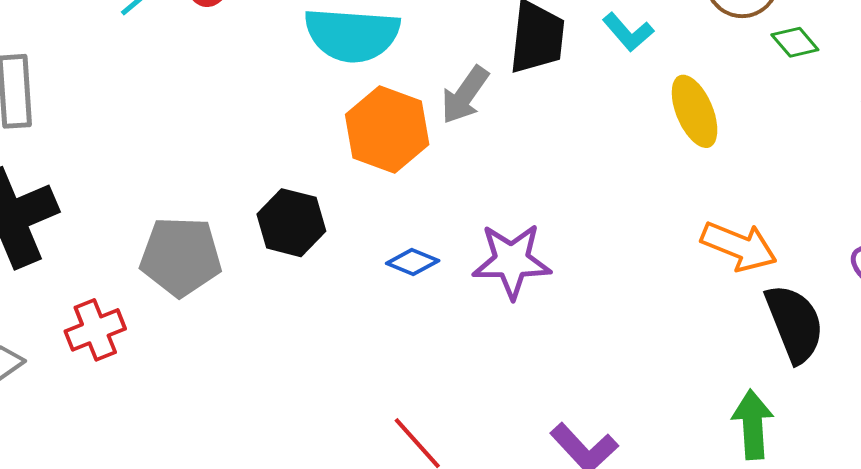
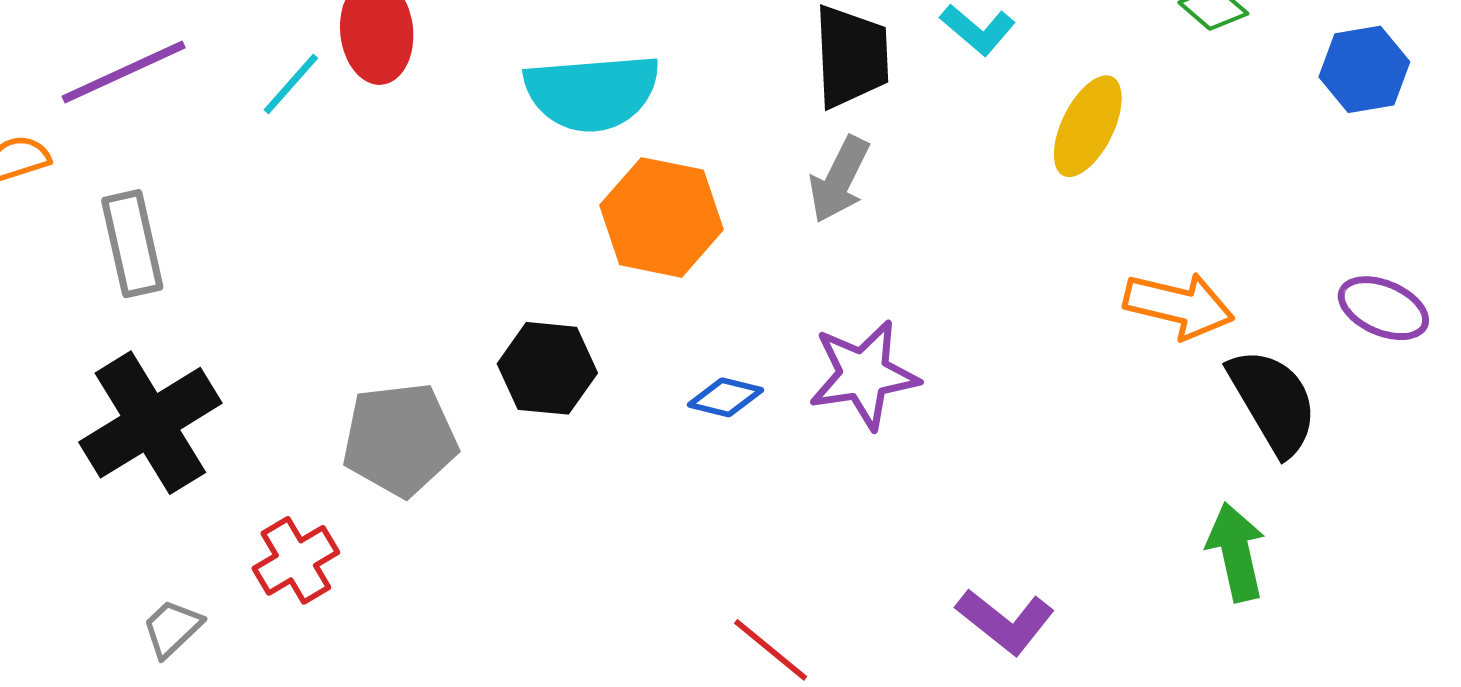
gray arrow: (465, 95) -> (839, 179), moved
yellow ellipse: (695, 111) -> (1088, 126), turned 58

